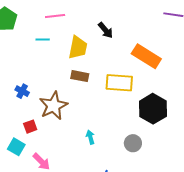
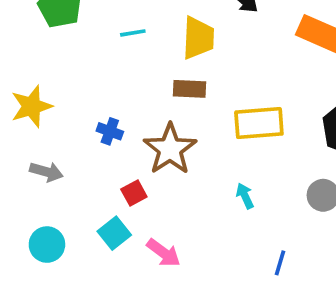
brown rectangle: (80, 76) -> (190, 89), moved
yellow rectangle: (119, 83) -> (259, 123), moved
cyan square: (16, 147) -> (114, 233), turned 30

